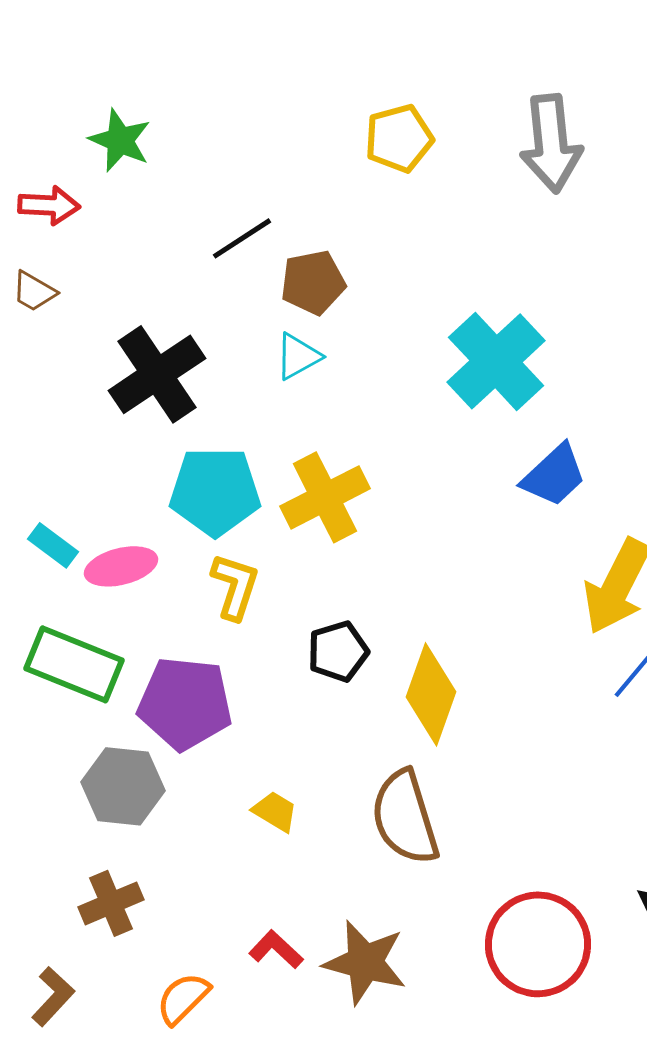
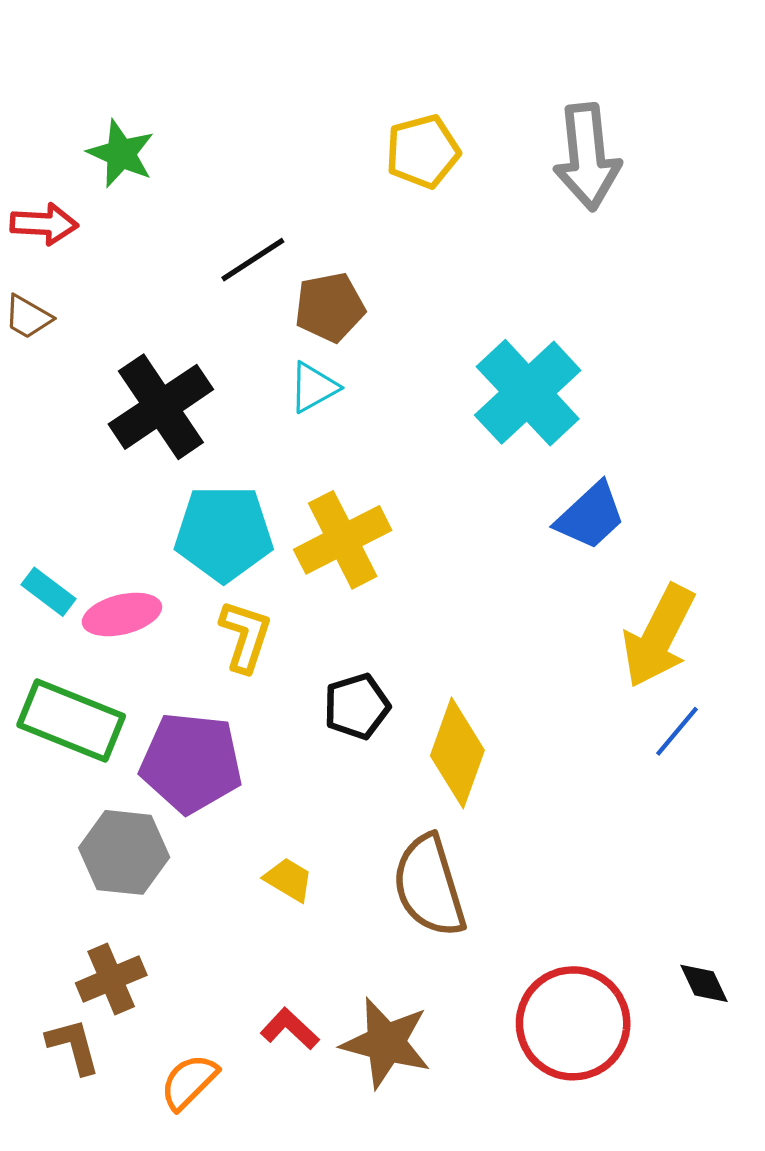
brown L-shape: (53, 996) -> (73, 1046), moved, turned -58

